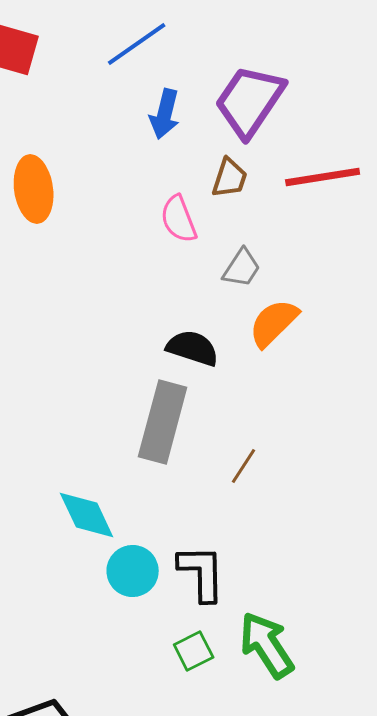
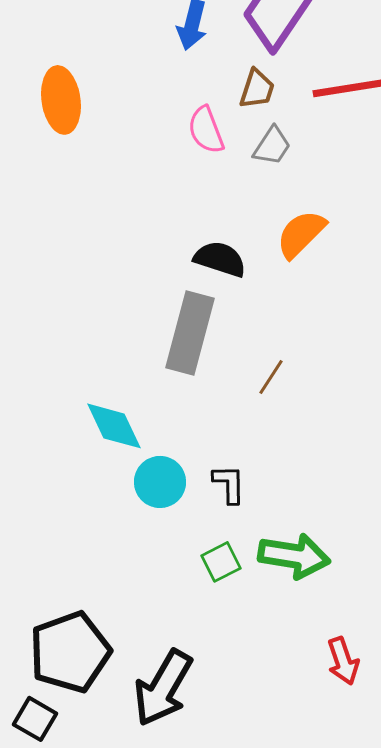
gray trapezoid: (242, 268) -> (272, 146), moved
black L-shape: (202, 573) -> (229, 484), size x0.7
green arrow: (267, 645) -> (294, 556), turned 132

